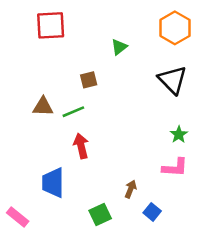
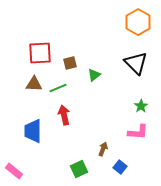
red square: (51, 25) -> (40, 53), moved
green triangle: (119, 47) -> (94, 75), moved
blue trapezoid: (53, 183) -> (33, 131), moved

